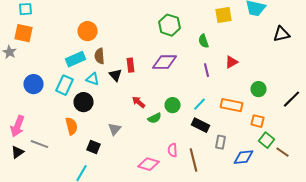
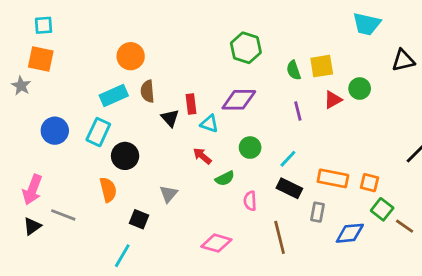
yellow square: (224, 15) -> (322, 66), moved
cyan triangle: (92, 79) -> (209, 124), moved
green circle: (258, 89) -> (360, 89), moved
green circle: (172, 105) -> (250, 148), moved
orange rectangle: (232, 105) -> (333, 178), moved
pink semicircle: (172, 150) -> (250, 201), moved

